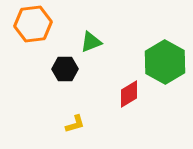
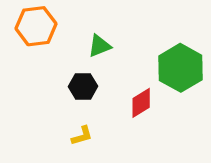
black hexagon: (65, 69) -> (83, 86), moved

